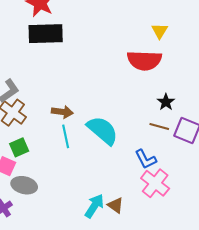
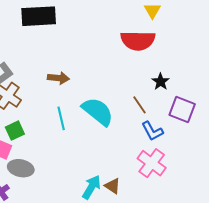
brown arrow: (62, 112) -> (58, 78), moved
brown line: (159, 126) -> (139, 105), moved, turned 42
blue L-shape: (146, 159) -> (152, 131), moved

